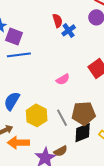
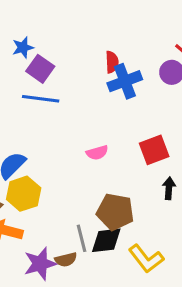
blue cross: (69, 30) -> (125, 81), size x1.5
yellow hexagon: (37, 115) -> (24, 194), moved
gray line: (62, 118) -> (81, 238), moved

